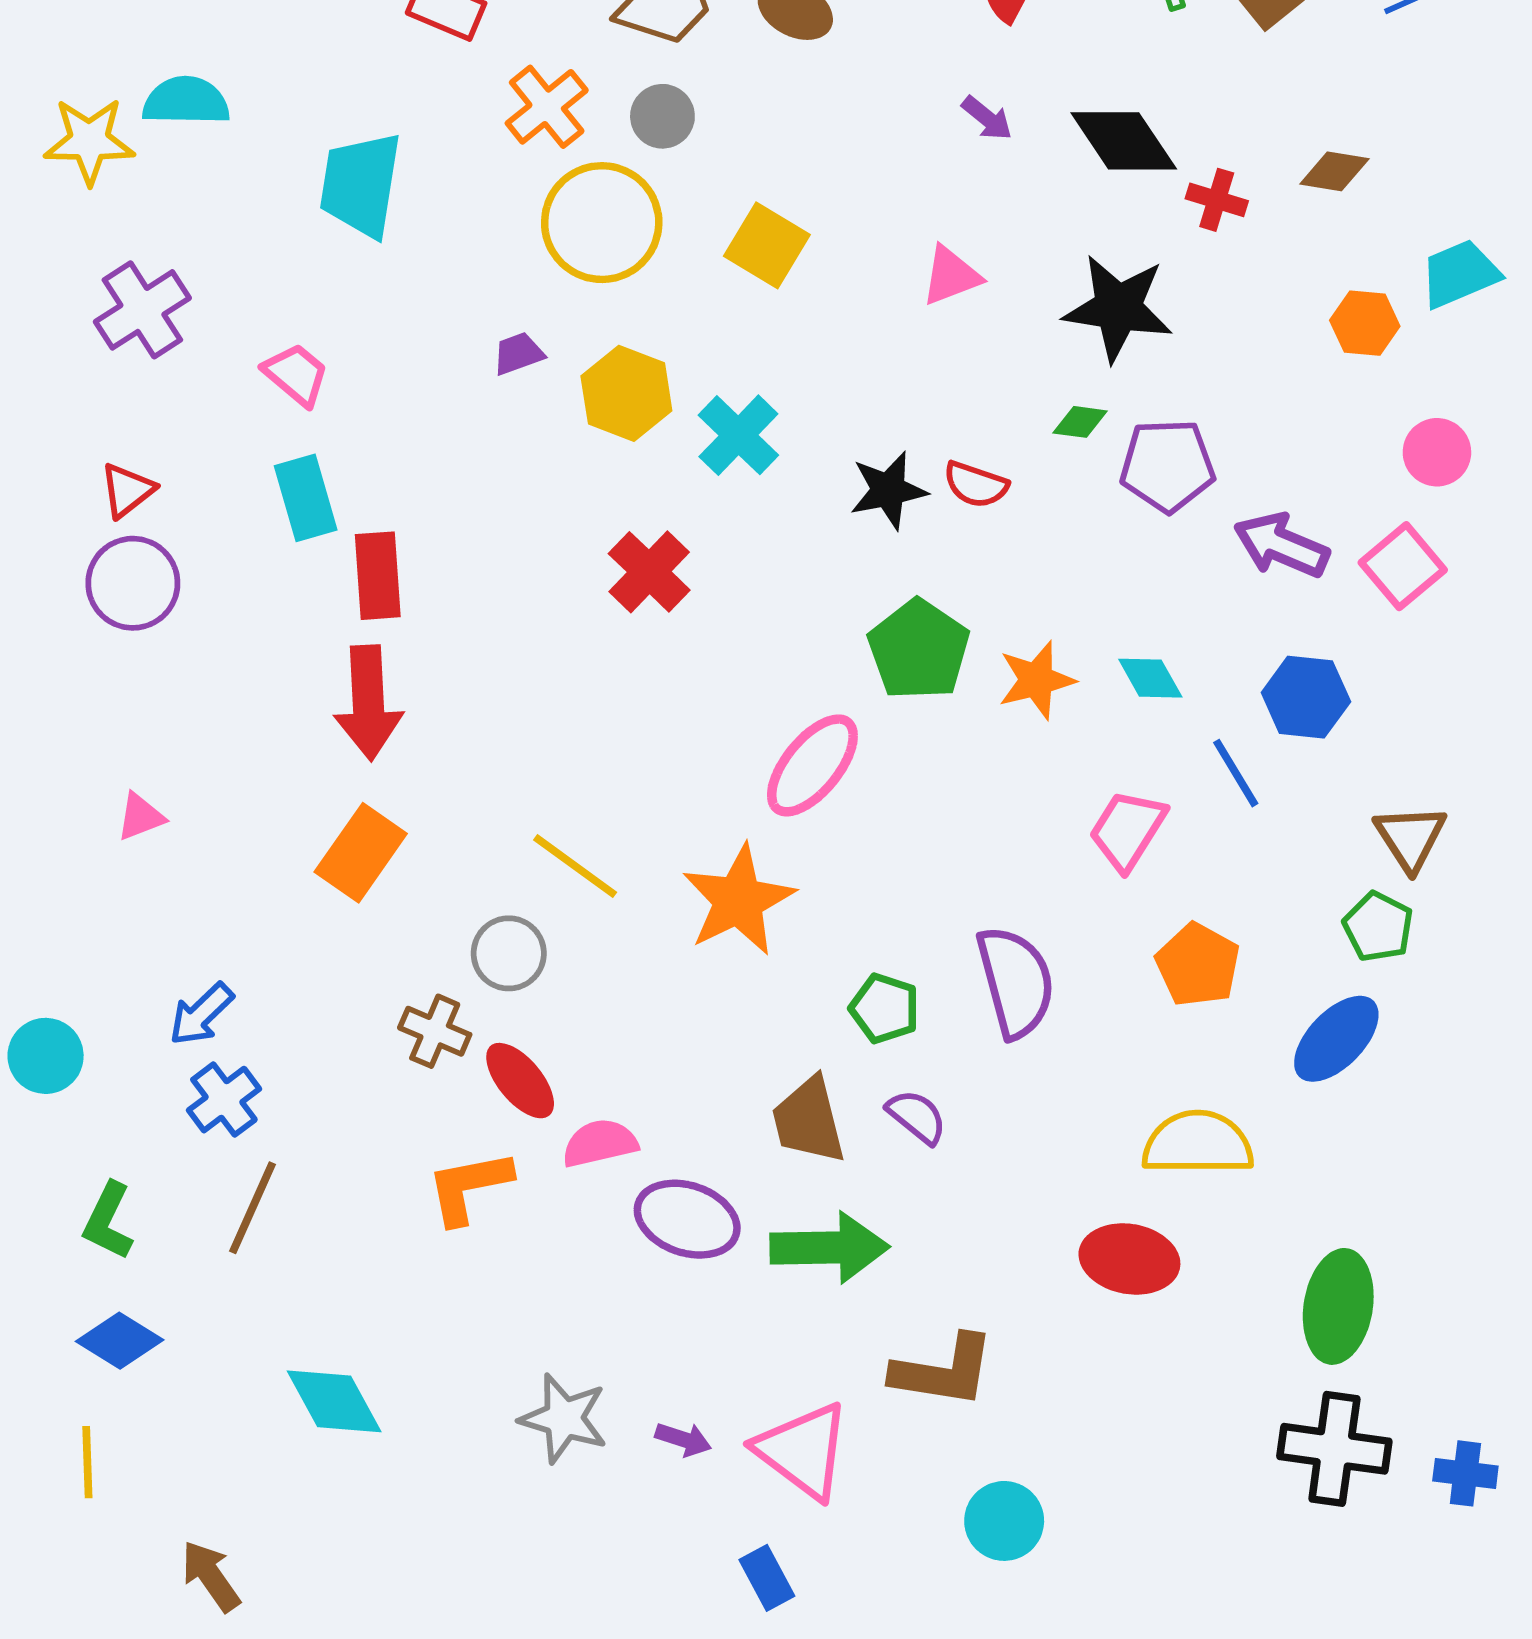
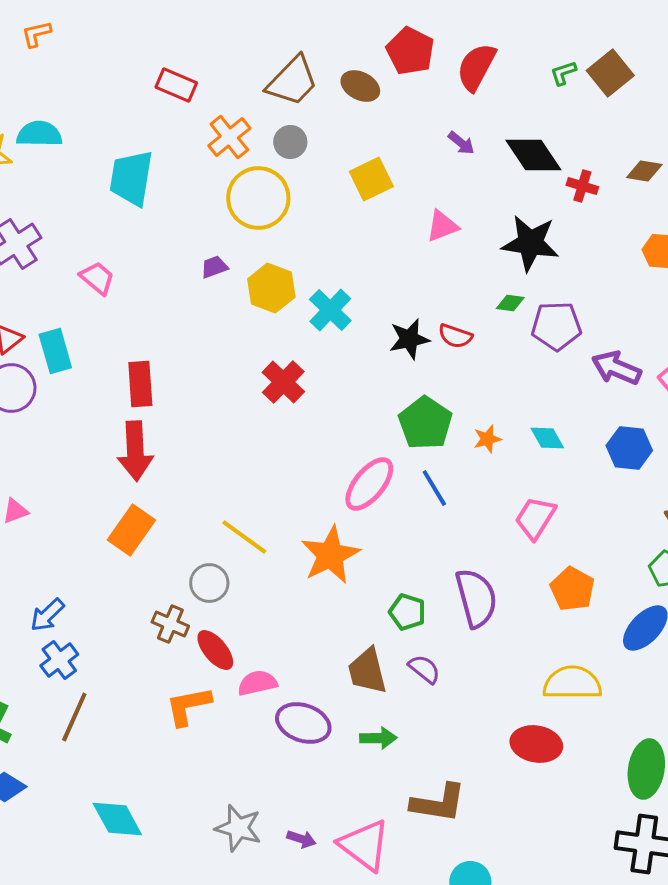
yellow square: (767, 245) -> (371, 179), moved, turned 33
cyan rectangle: (306, 498) -> (55, 351), moved
orange star: (1036, 680) -> (487, 439), size x0.7
blue line: (1236, 773) -> (434, 488), moved
green arrow: (830, 1248) -> (378, 738), size x0.6

